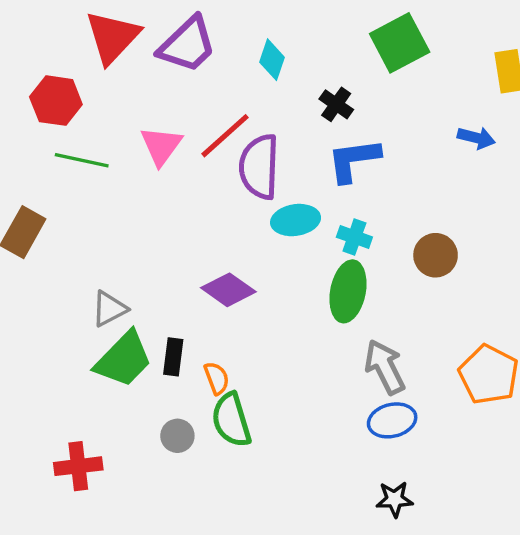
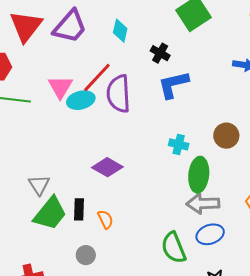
cyan ellipse: (296, 220) -> (81, 100), moved
cyan cross: (354, 237) -> (179, 144), moved
green ellipse: (348, 291) -> (199, 175), moved
gray triangle: (109, 309) -> (39, 185), turned -30
gray arrow: (385, 367) -> (203, 204), turned -60
green semicircle: (231, 420) -> (174, 248), moved

